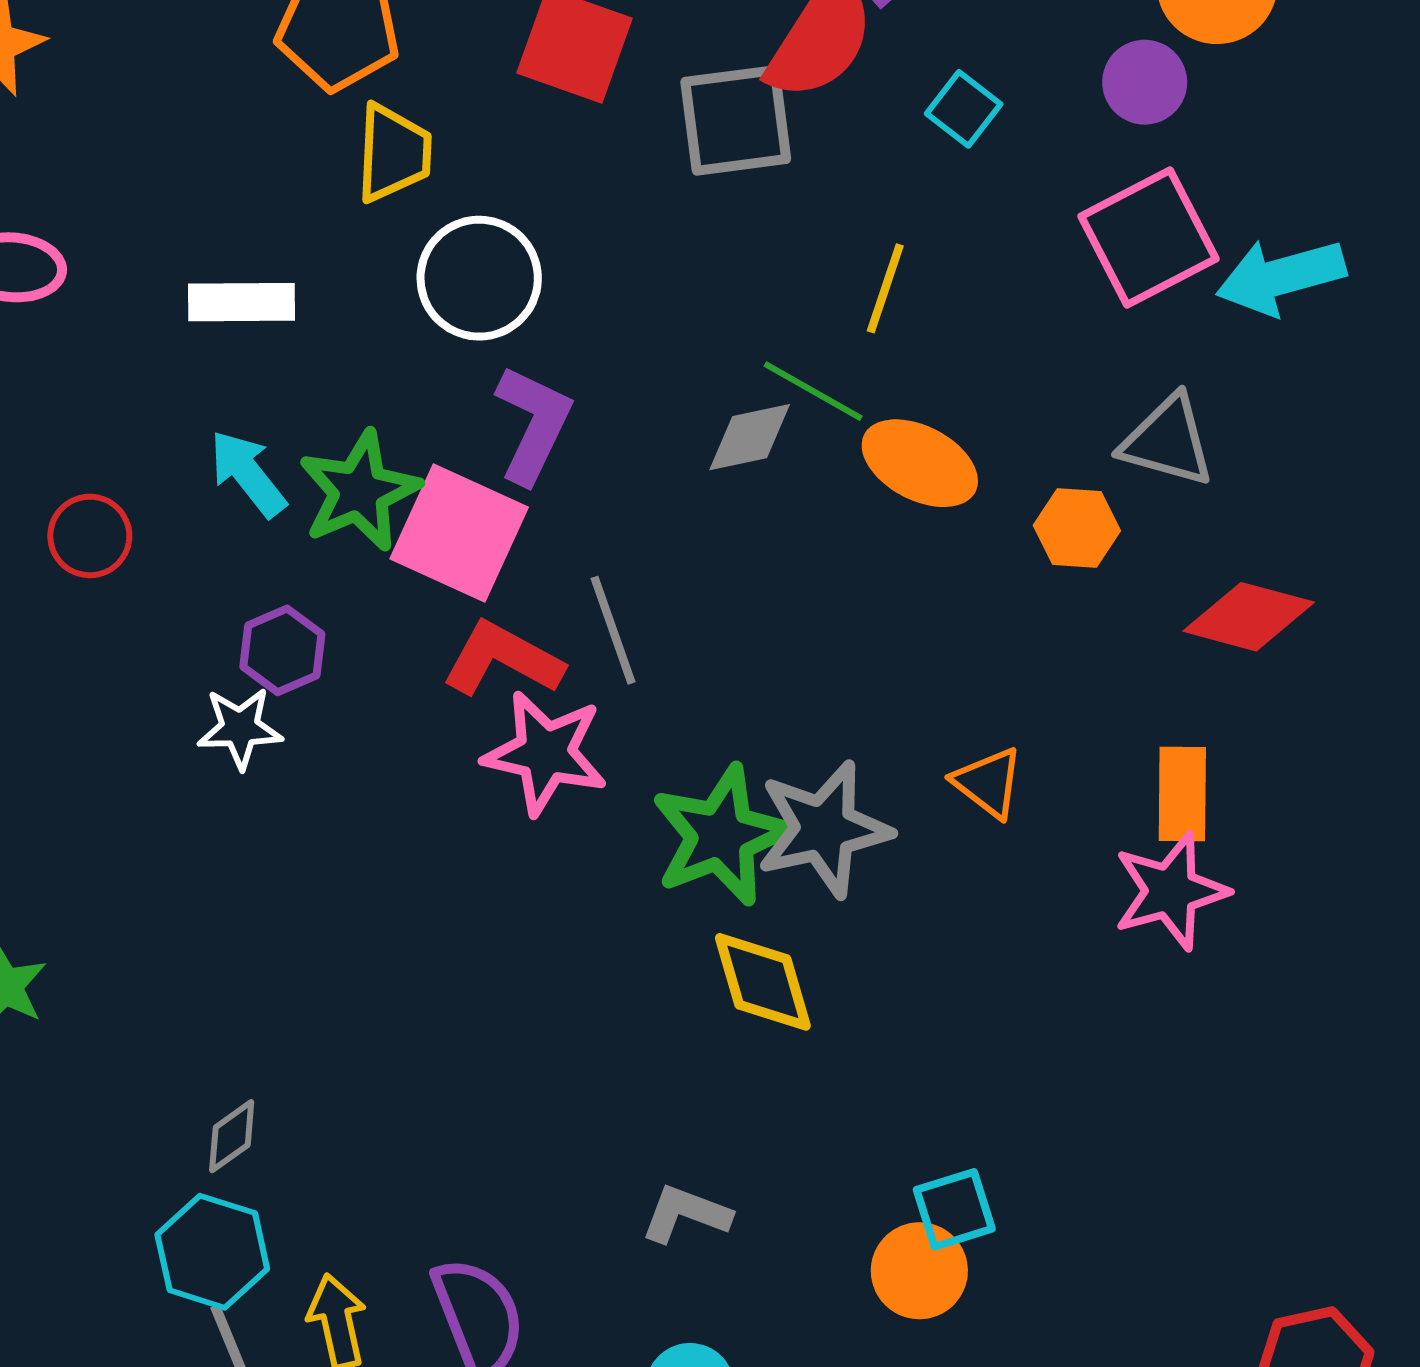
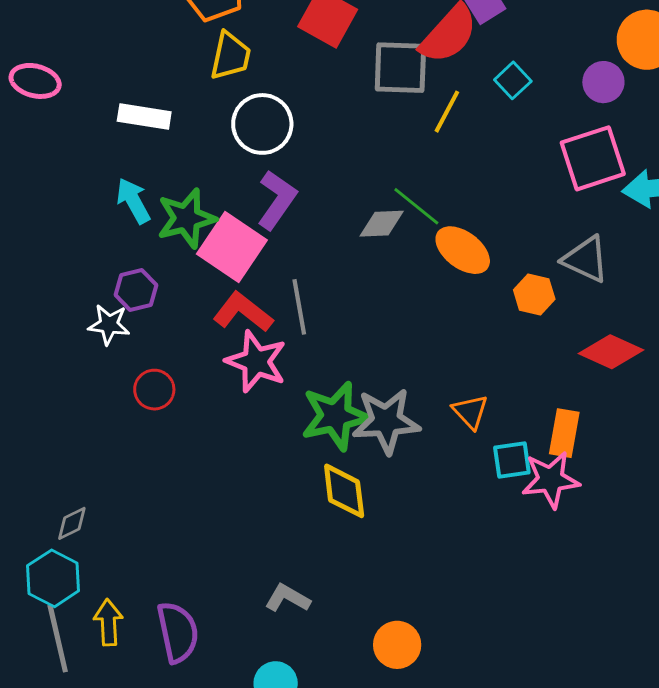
yellow line: (885, 288) -> (447, 112), moved
red circle: (90, 536) -> (154, 390), moved
cyan square: (954, 1209) -> (512, 460), moved

